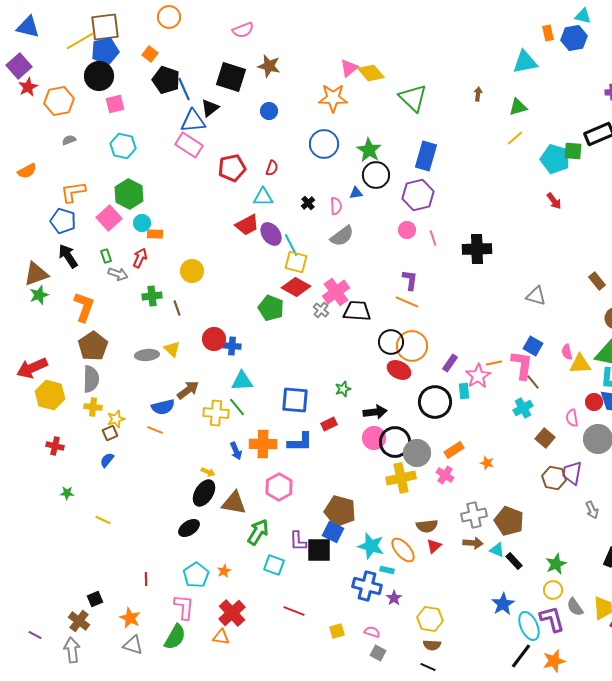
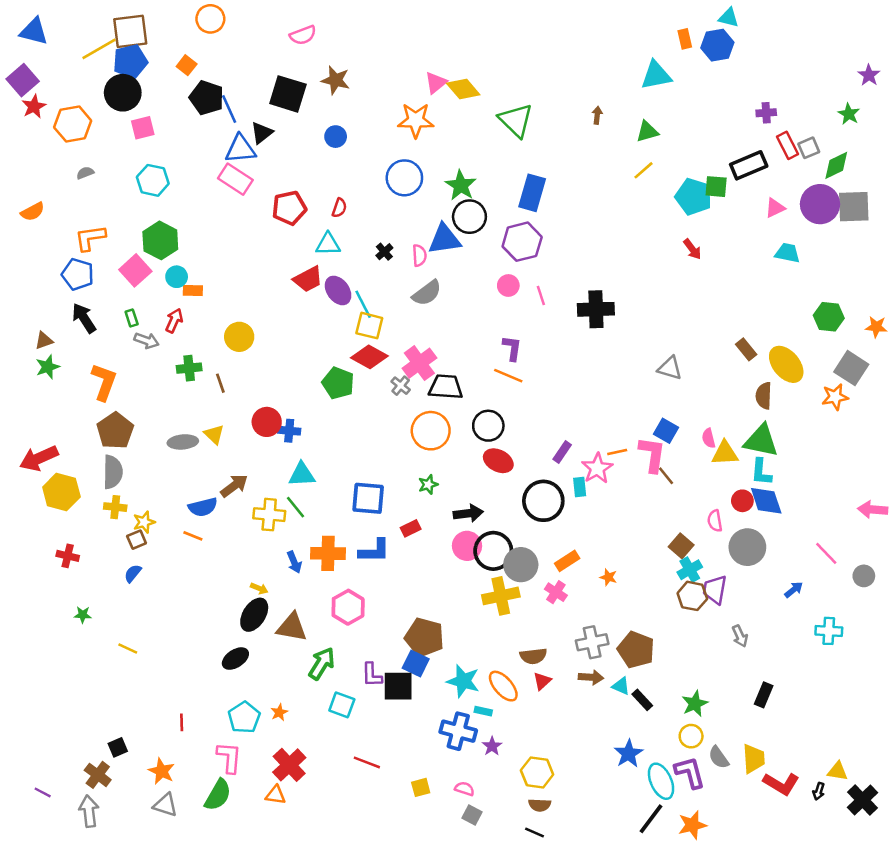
blue triangle: (356, 193) -> (444, 239), size x2.0
brown triangle: (36, 274) -> (44, 341), size x0.6
orange circle: (412, 346) -> (431, 431), moved
cyan cross: (523, 408) -> (690, 570), moved

